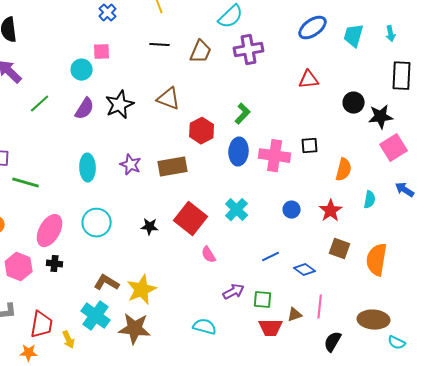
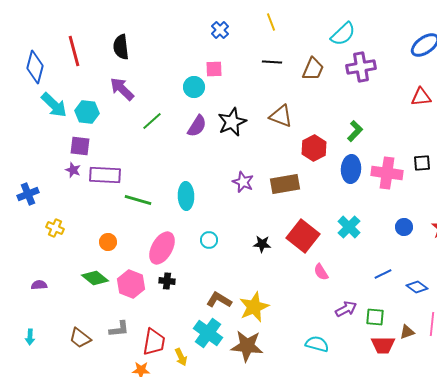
cyan ellipse: (88, 168) -> (186, 196), moved
cyan circle: (97, 223) -> (209, 240), size x0.6

